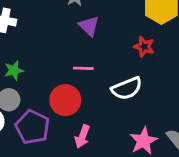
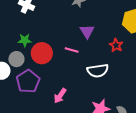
purple triangle: (89, 26) -> (87, 31), moved
red circle: (65, 100) -> (42, 53), moved

